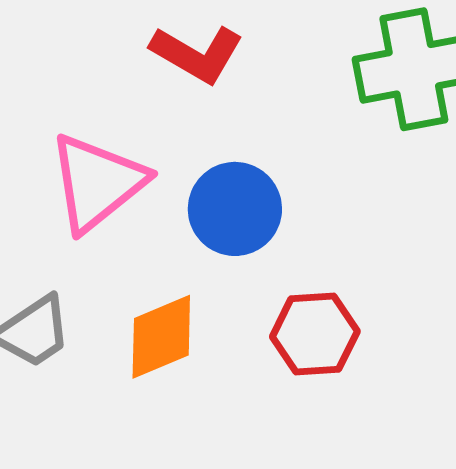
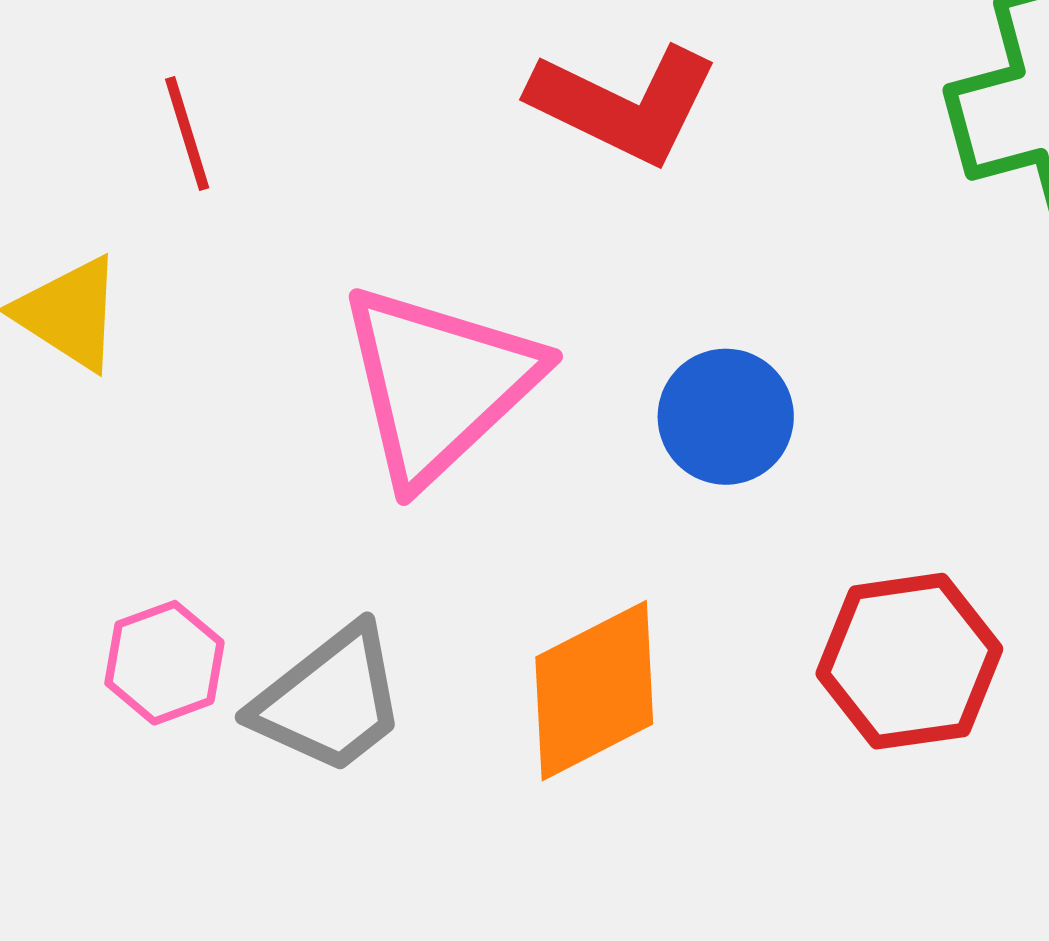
blue circle: (235, 209) -> (726, 417), size x0.7

